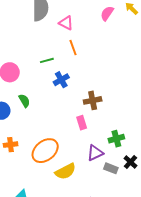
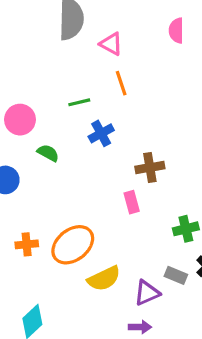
pink semicircle: (107, 13) -> (176, 31), turned -35
green semicircle: (24, 101) -> (48, 153), moved, turned -32
orange cross: (11, 145) -> (27, 244), moved
purple triangle: (95, 153) -> (147, 293), moved

